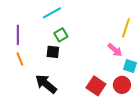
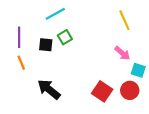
yellow line: (126, 28) -> (124, 20), moved, turned -42
black square: (53, 52) -> (46, 45), moved

